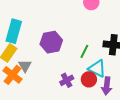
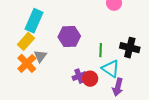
green line: (84, 51) -> (101, 50), turned -32
red circle: (89, 79) -> (90, 79), moved

